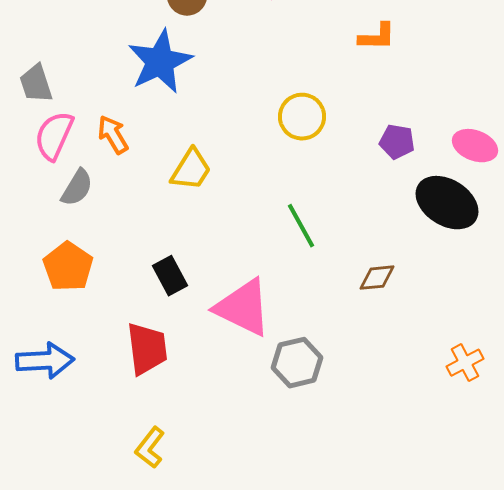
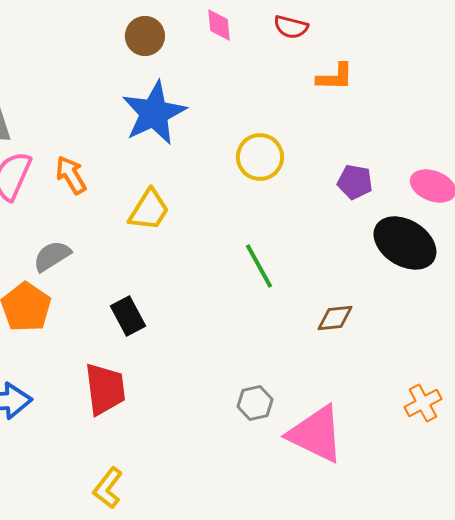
blue star: (160, 62) -> (154, 113), moved
gray semicircle: (77, 188) -> (52, 256), moved, turned -153
pink triangle: (243, 308) -> (316, 434), moved
gray hexagon: (297, 363) -> (255, 403), size x0.7

